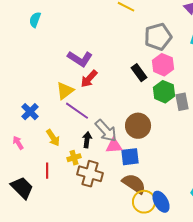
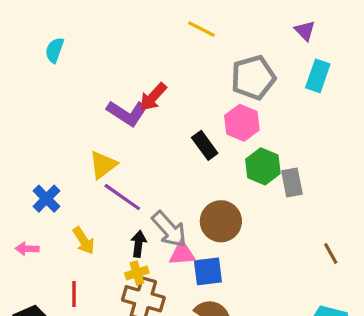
pink hexagon: (163, 65) -> (242, 123), moved
black rectangle: (139, 73) -> (205, 145), moved
red arrow: (89, 79) -> (153, 97), moved
pink arrow: (18, 143) -> (27, 249), turned -56
yellow cross: (74, 158) -> (137, 273), moved

